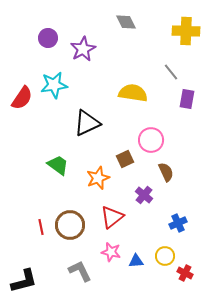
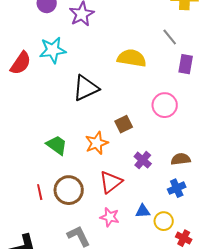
pink circle: (151, 140) -> (165, 105), moved
green trapezoid: (58, 165) -> (57, 145), moved
brown semicircle: (166, 172) -> (181, 159), moved, turned -72
blue triangle: (136, 261) -> (143, 211), moved

